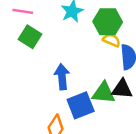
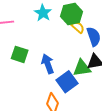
green square: (30, 37) -> (20, 54), moved
yellow semicircle: (111, 40) -> (78, 27), turned 32

